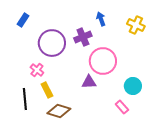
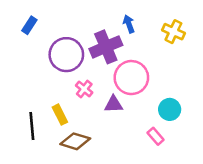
purple cross: (83, 37) -> (106, 47), size x1.4
pink cross: (37, 70) -> (84, 89), moved

